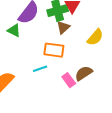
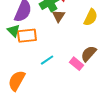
green triangle: (14, 30) -> (14, 31), turned 32
orange rectangle: (54, 50) -> (27, 36), moved

